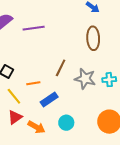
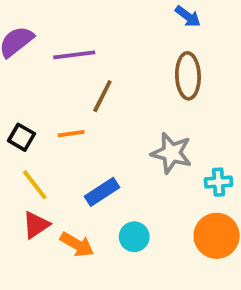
brown line: (61, 68) -> (102, 96), moved
cyan cross: (109, 80) -> (219, 182), moved
orange line: (33, 83) -> (71, 134), moved

